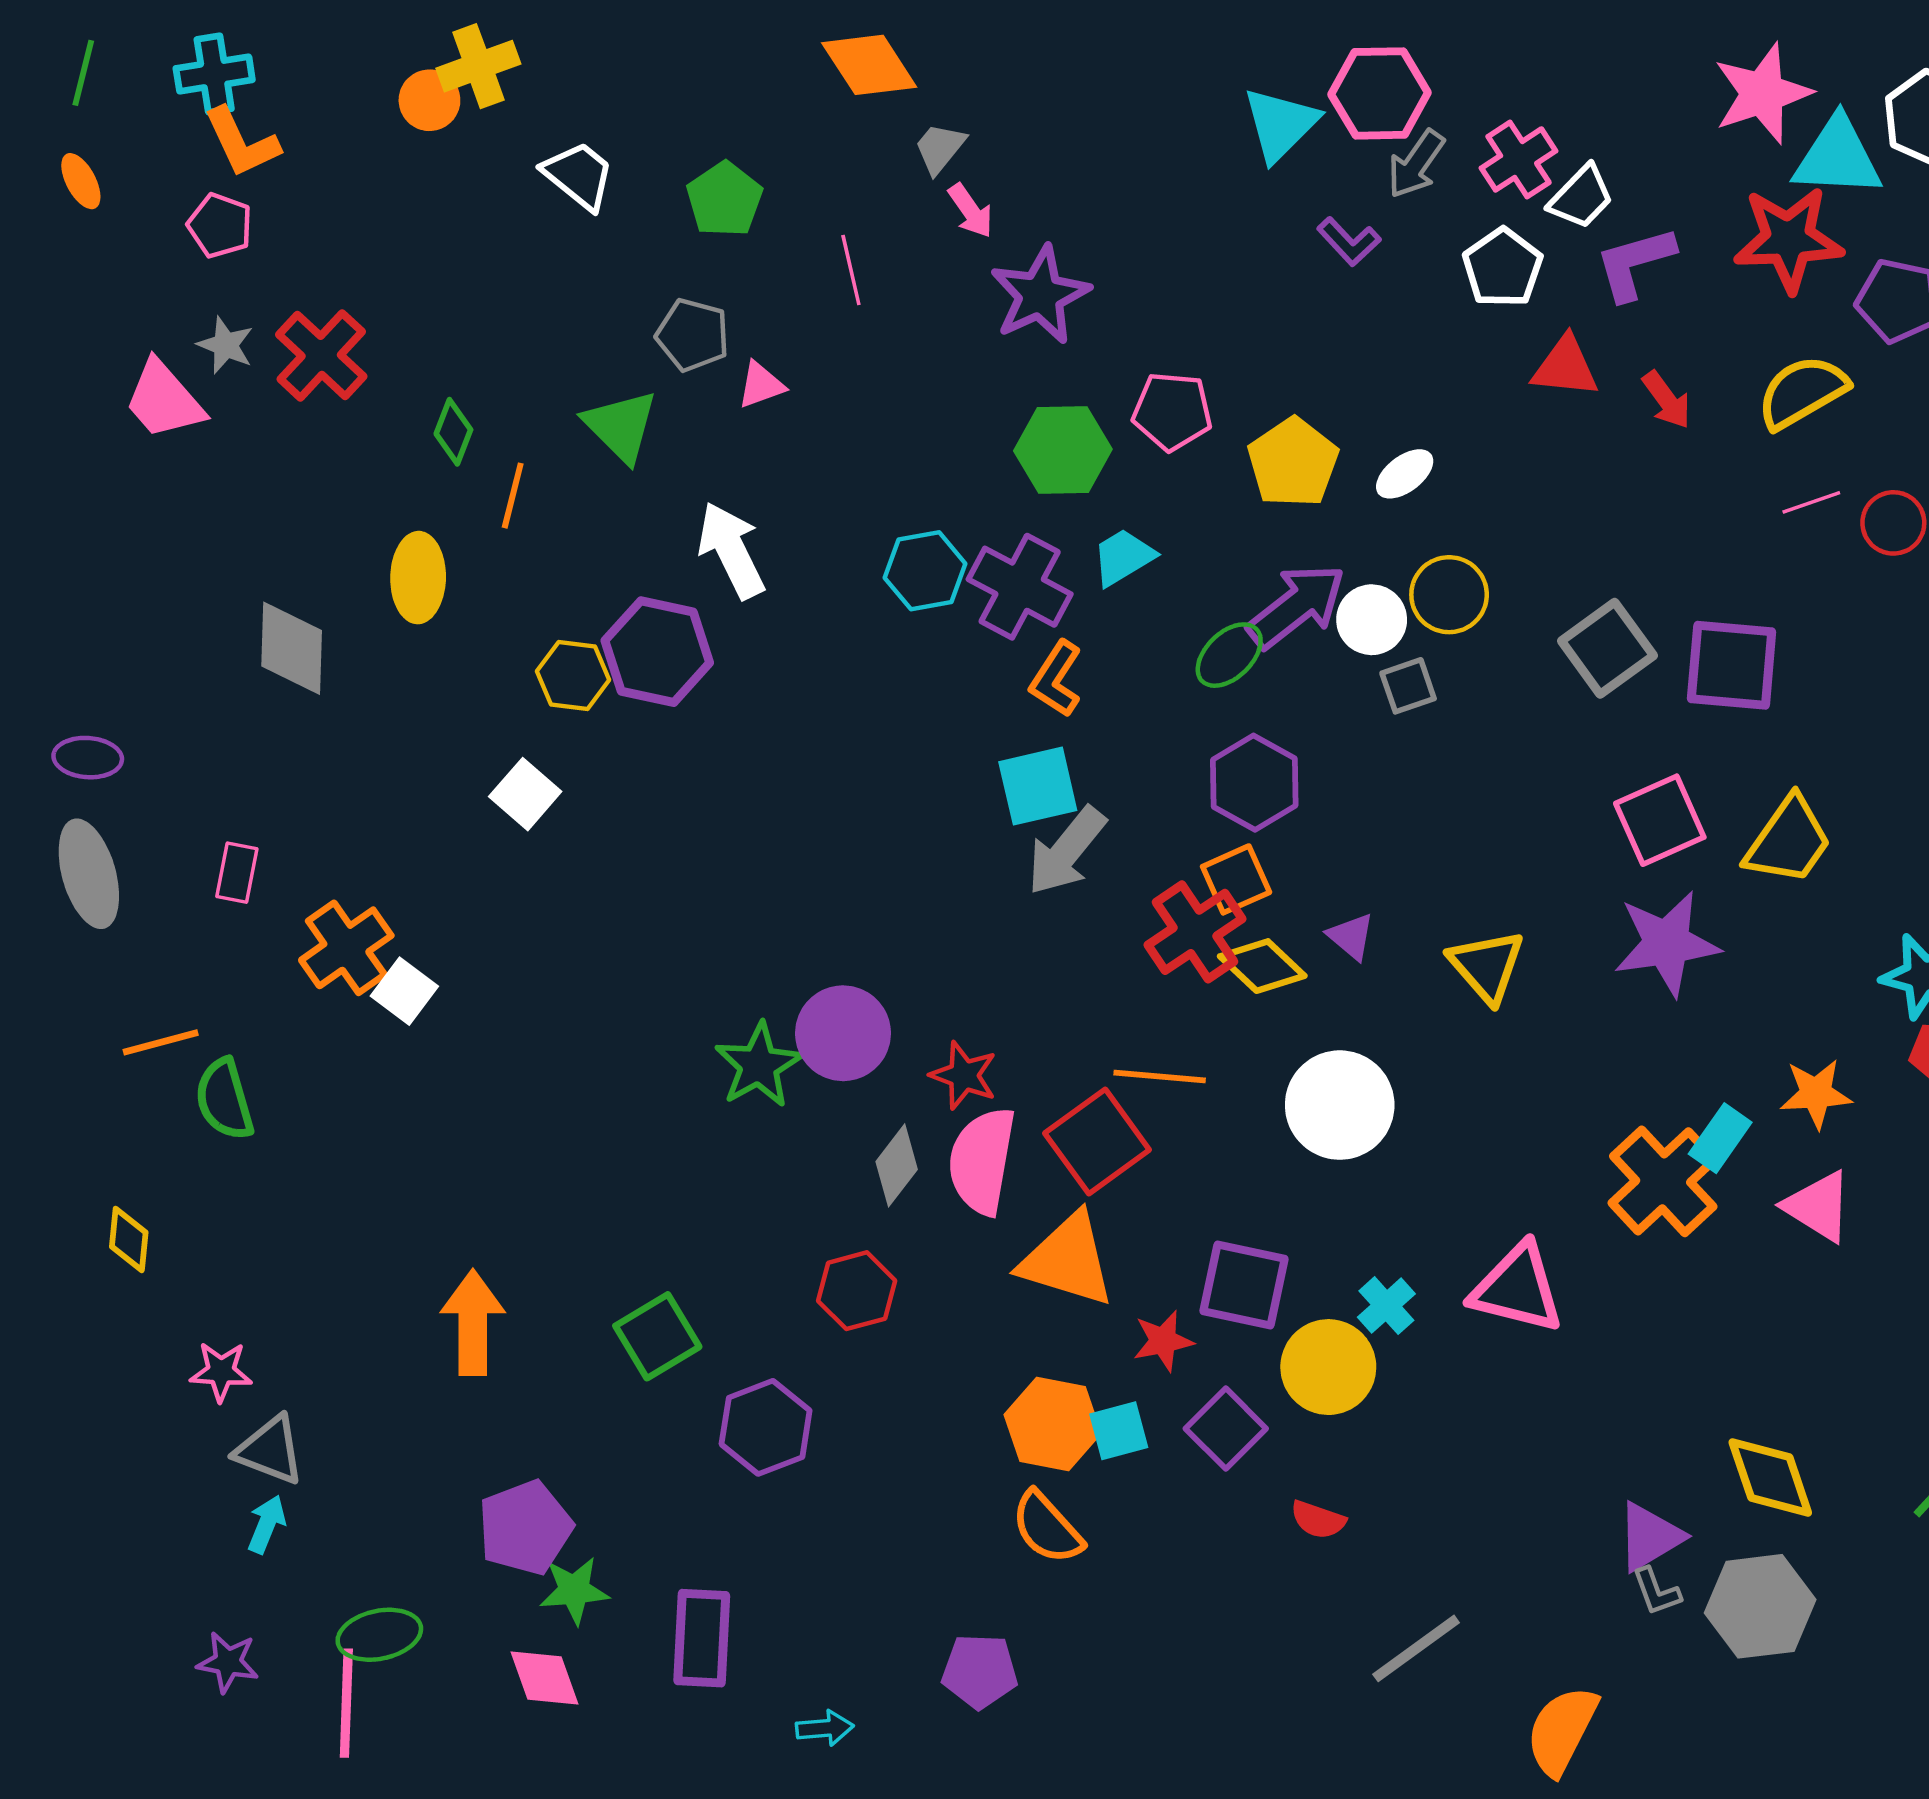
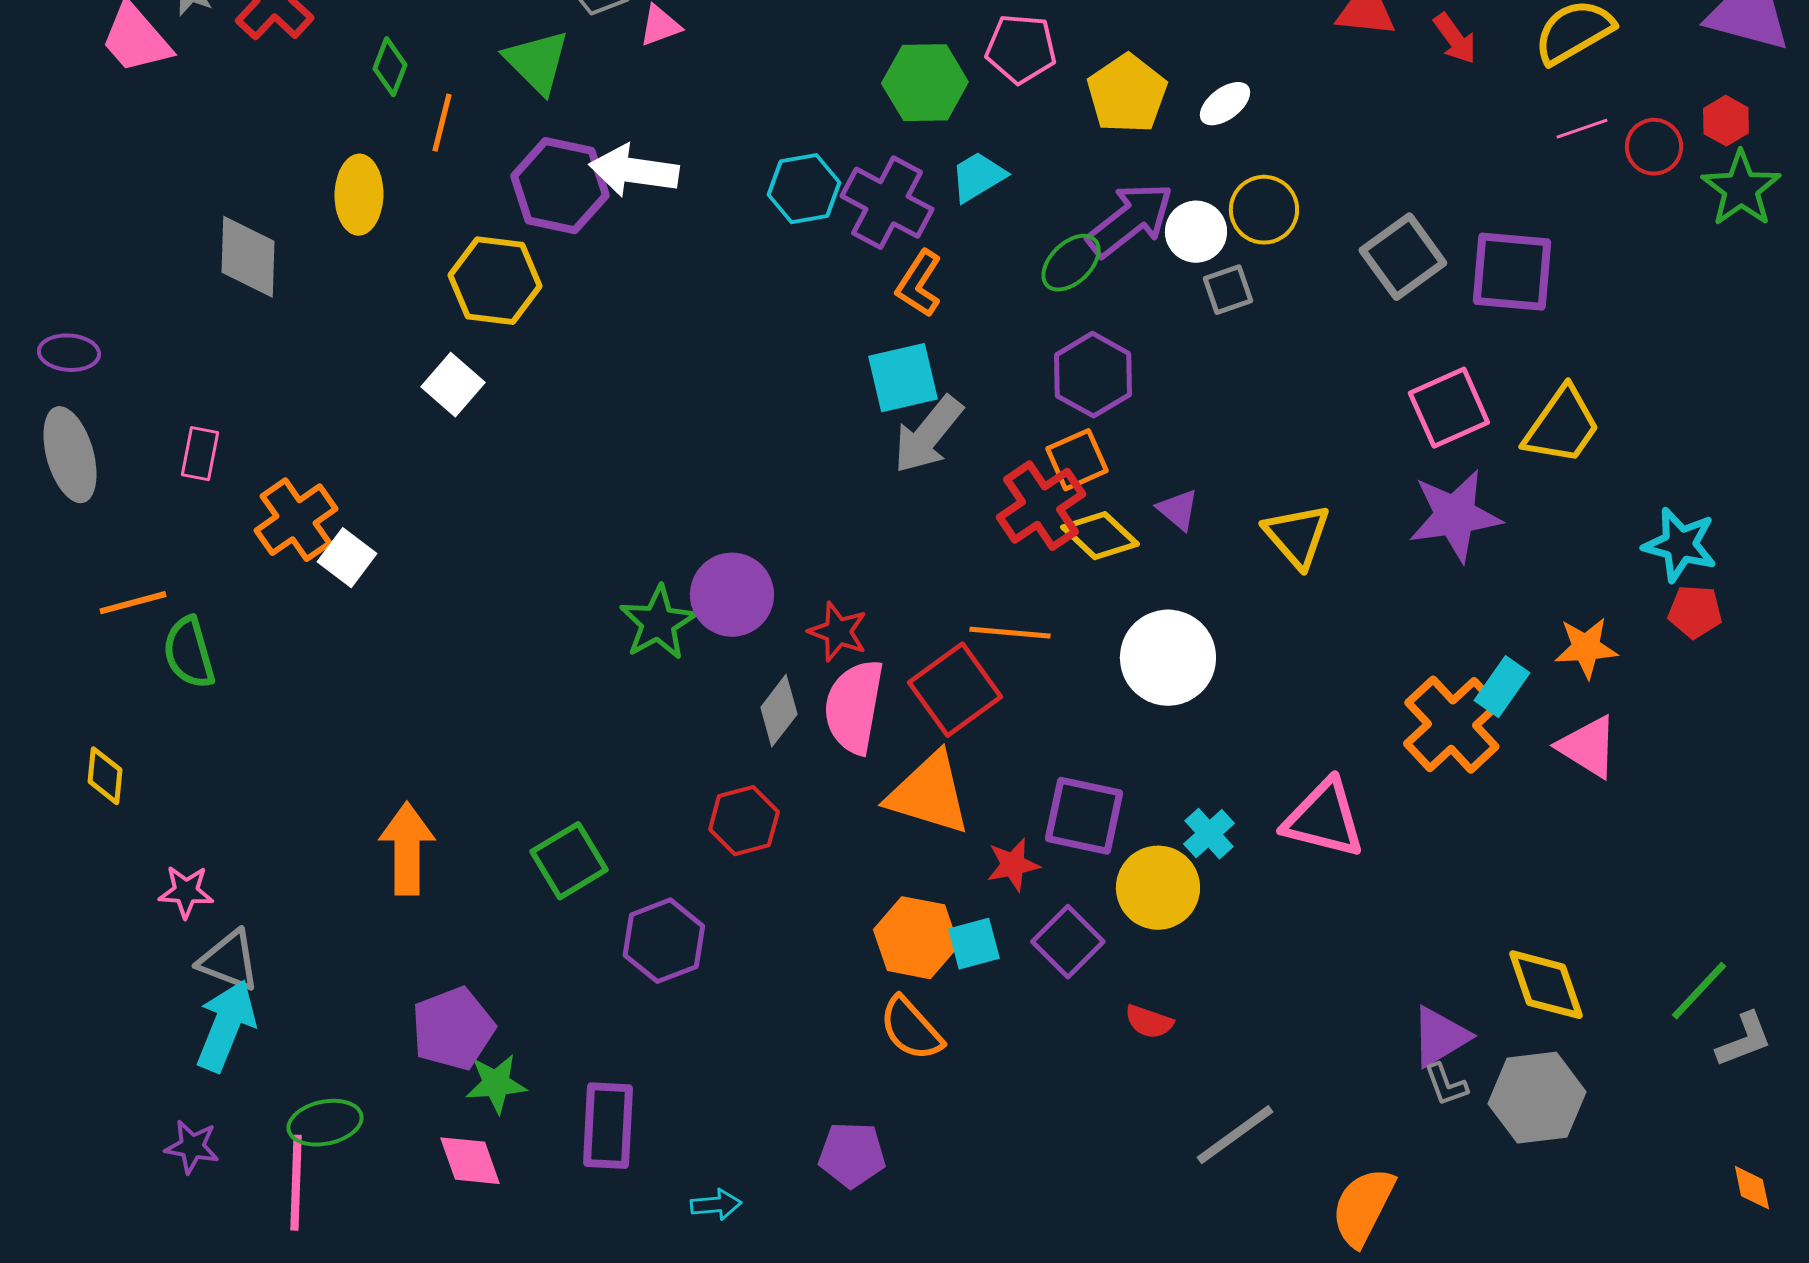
white arrow: (731, 550) -> (634, 171), turned -56
purple hexagon: (657, 652) -> (560, 186), moved
yellow hexagon: (573, 676) -> (495, 281), size x1.4
cyan arrow: (267, 1524) -> (226, 1026), size x1.8

